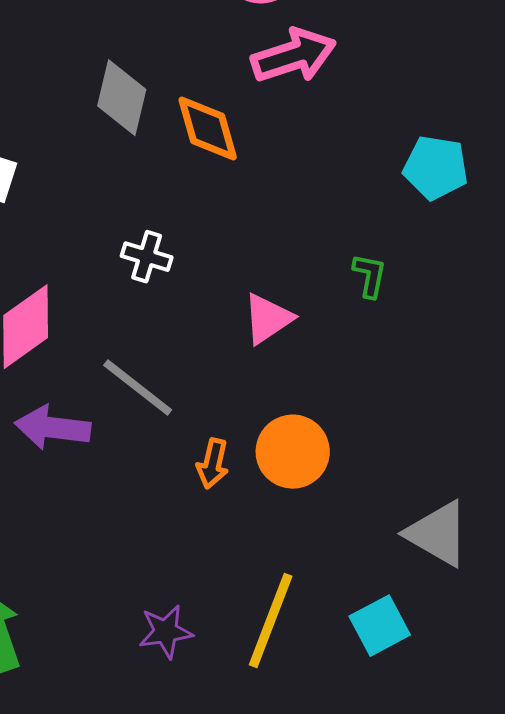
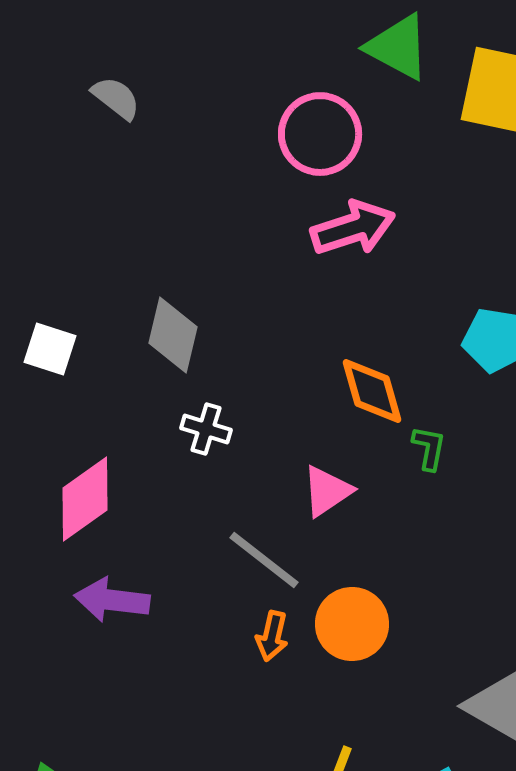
gray diamond: (122, 98) -> (173, 335), moved
orange diamond: (208, 129) -> (372, 391), moved
gray line: (138, 388) -> (264, 560), moved

